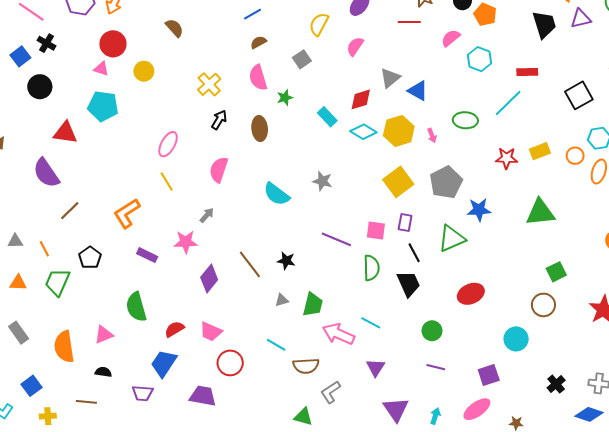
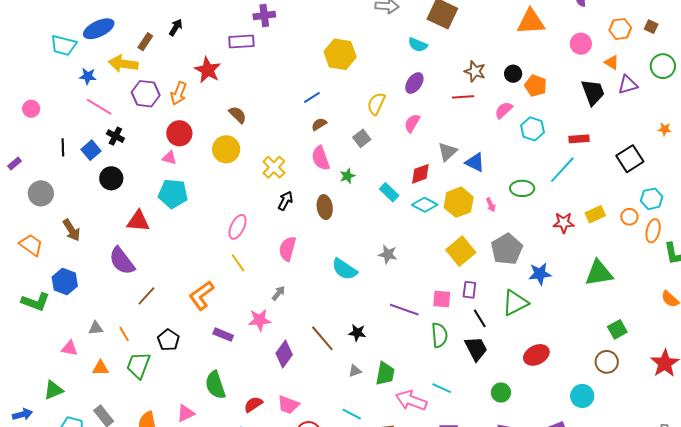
yellow circle: (144, 71) -> (226, 149), moved, size x1.4

